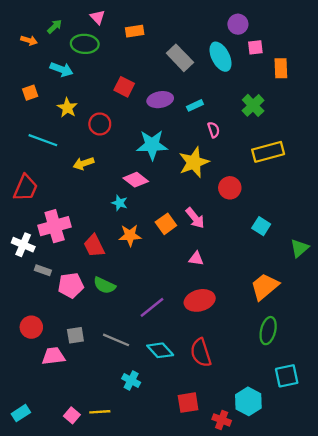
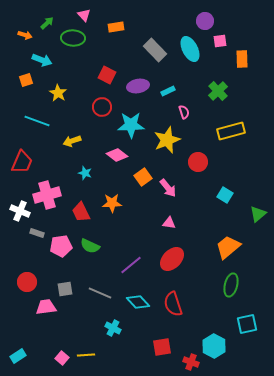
cyan arrow: (61, 69) -> (42, 60), moved
red circle: (100, 124) -> (102, 107), moved
cyan star: (120, 203) -> (85, 173), moved
orange square: (166, 224) -> (143, 177), moved
red ellipse: (200, 300) -> (172, 259), turned -30

